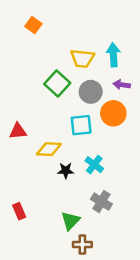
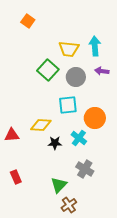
orange circle: (113, 113) -> (95, 118), moved
red triangle: (18, 131) -> (12, 135), moved
brown cross: (82, 245) -> (69, 205), turned -35

